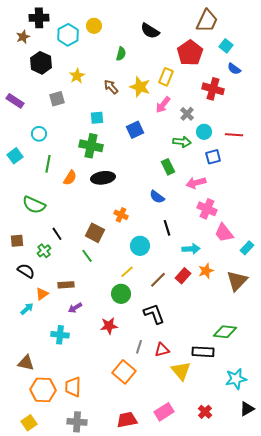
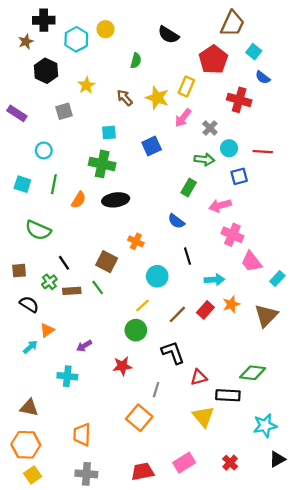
cyan square: (15, 156) -> (22, 184), moved, turned -35
green rectangle: (168, 167) -> (189, 188), turned 56
brown rectangle: (66, 285) -> (72, 291), moved
red triangle: (162, 350) -> (199, 377), moved
orange hexagon: (43, 390) -> (26, 445), moved

